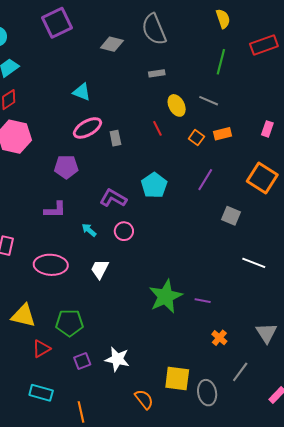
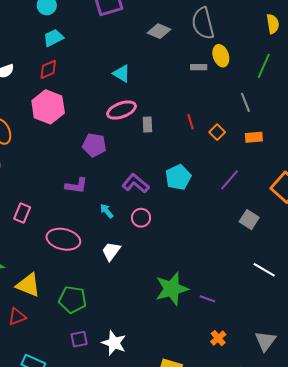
gray line: (209, 101) -> (245, 102), turned 36
yellow ellipse: (177, 105) -> (221, 56), moved
orange square: (196, 138) -> (217, 132), moved
red triangle: (41, 349) -> (17, 317), moved

